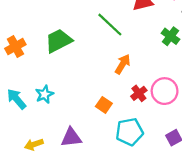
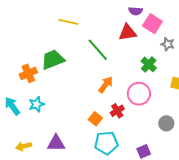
orange cross: (15, 46) -> (28, 73), moved
pink circle: (165, 91) -> (139, 94), moved
orange square: (104, 105) -> (95, 119), moved

